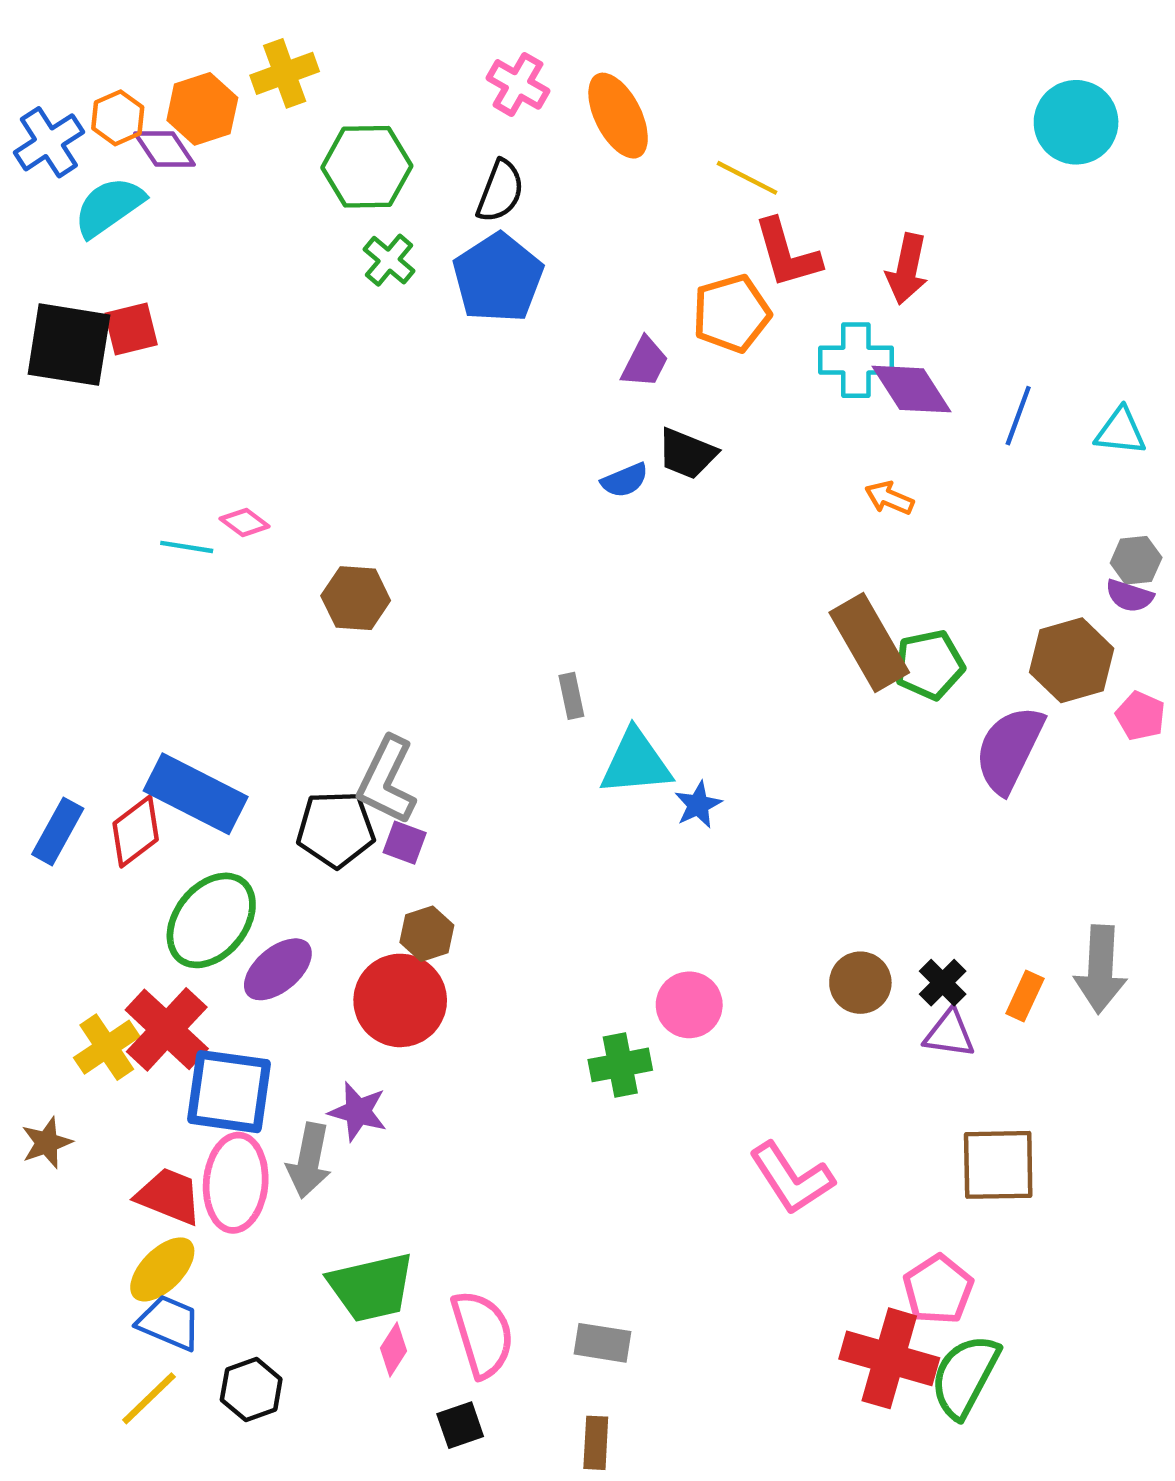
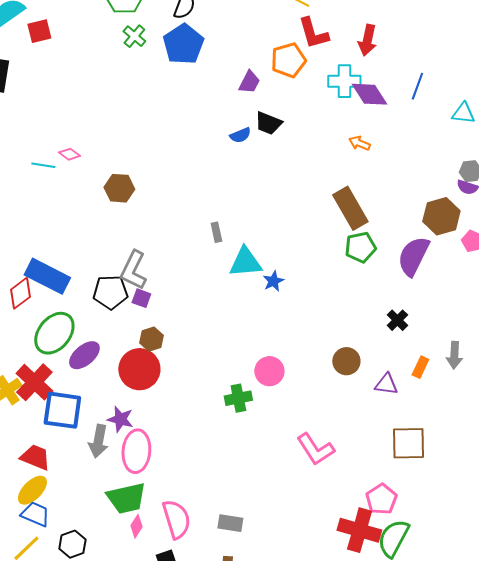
red square: (131, 329) -> (39, 31), moved
blue line: (1018, 416) -> (417, 86), moved
green pentagon: (929, 665) -> (360, 247), moved
gray arrow: (1100, 969) -> (454, 355), size x0.7
black cross: (943, 983) -> (397, 320), moved
pink ellipse: (236, 1183) -> (136, 451), moved

